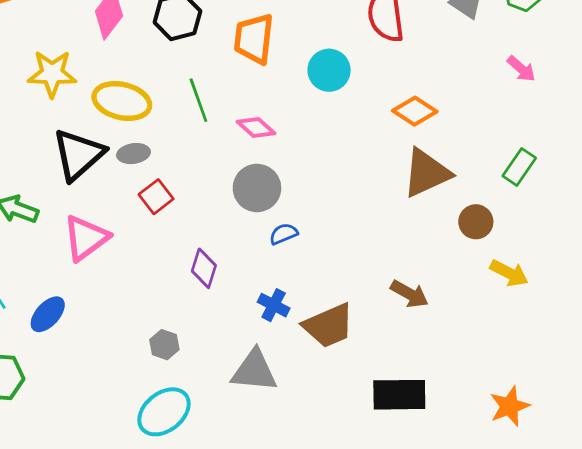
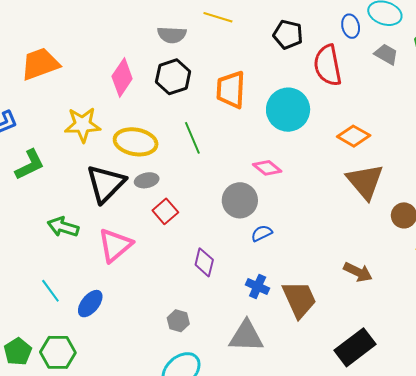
cyan circle: (329, 70) -> (288, 110), size x1.4
pink diamond: (256, 127) -> (267, 168), moved
brown triangle: (426, 173) -> (365, 182), turned -42
brown trapezoid: (329, 326) -> (299, 299), turned -87
black rectangle: (399, 395) -> (355, 347), turned -33

